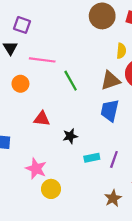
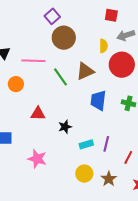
brown circle: (102, 16) -> (64, 38), moved
purple square: (22, 25) -> (52, 16), moved, turned 35
brown triangle: (110, 81) -> (85, 71), moved
yellow circle: (51, 189) -> (84, 174), moved

